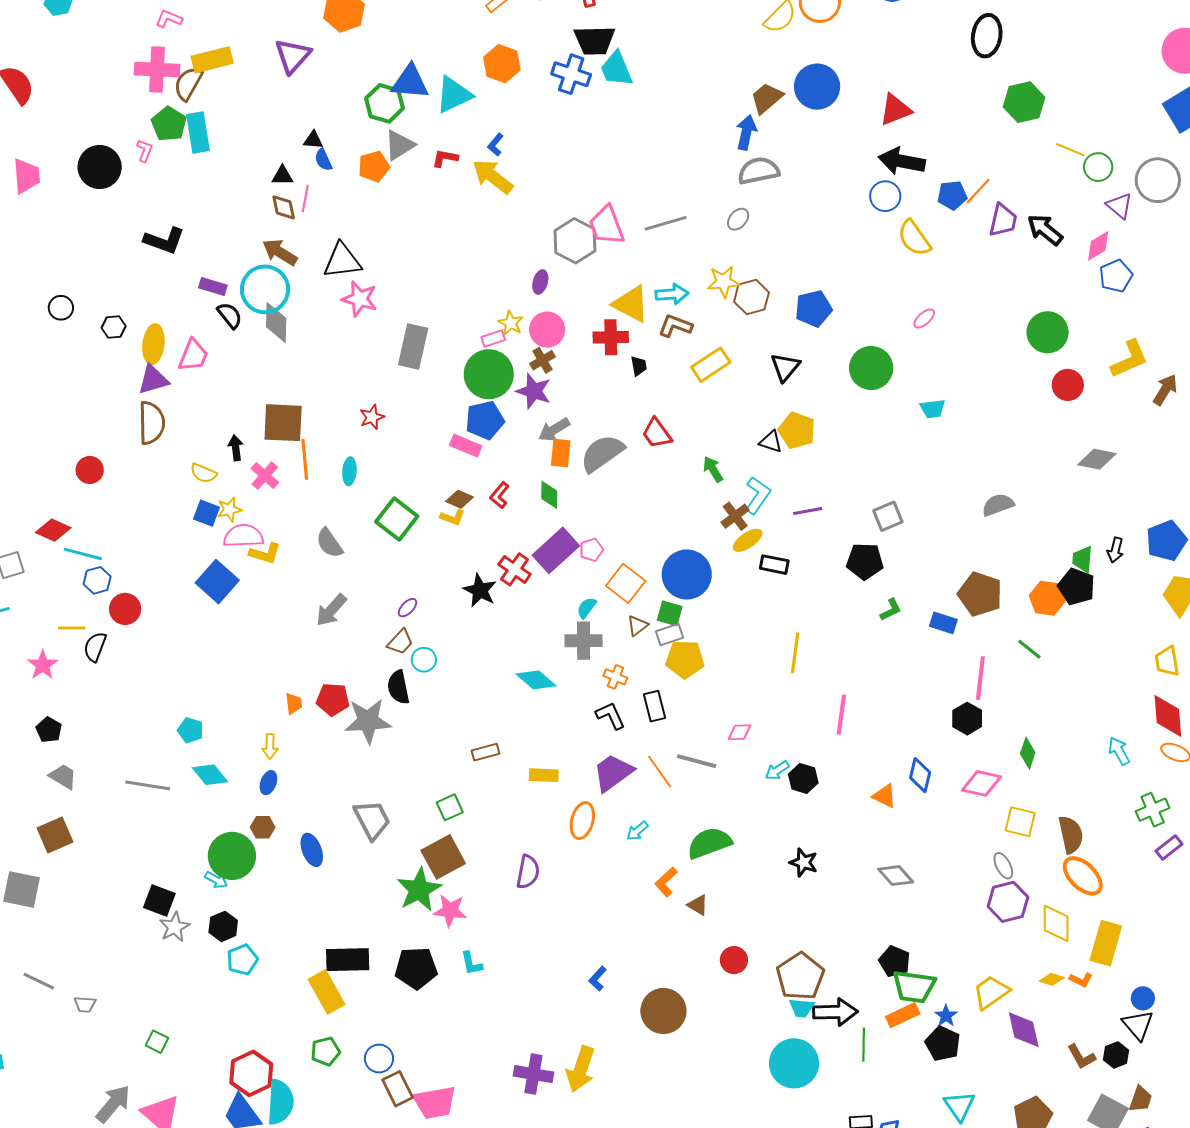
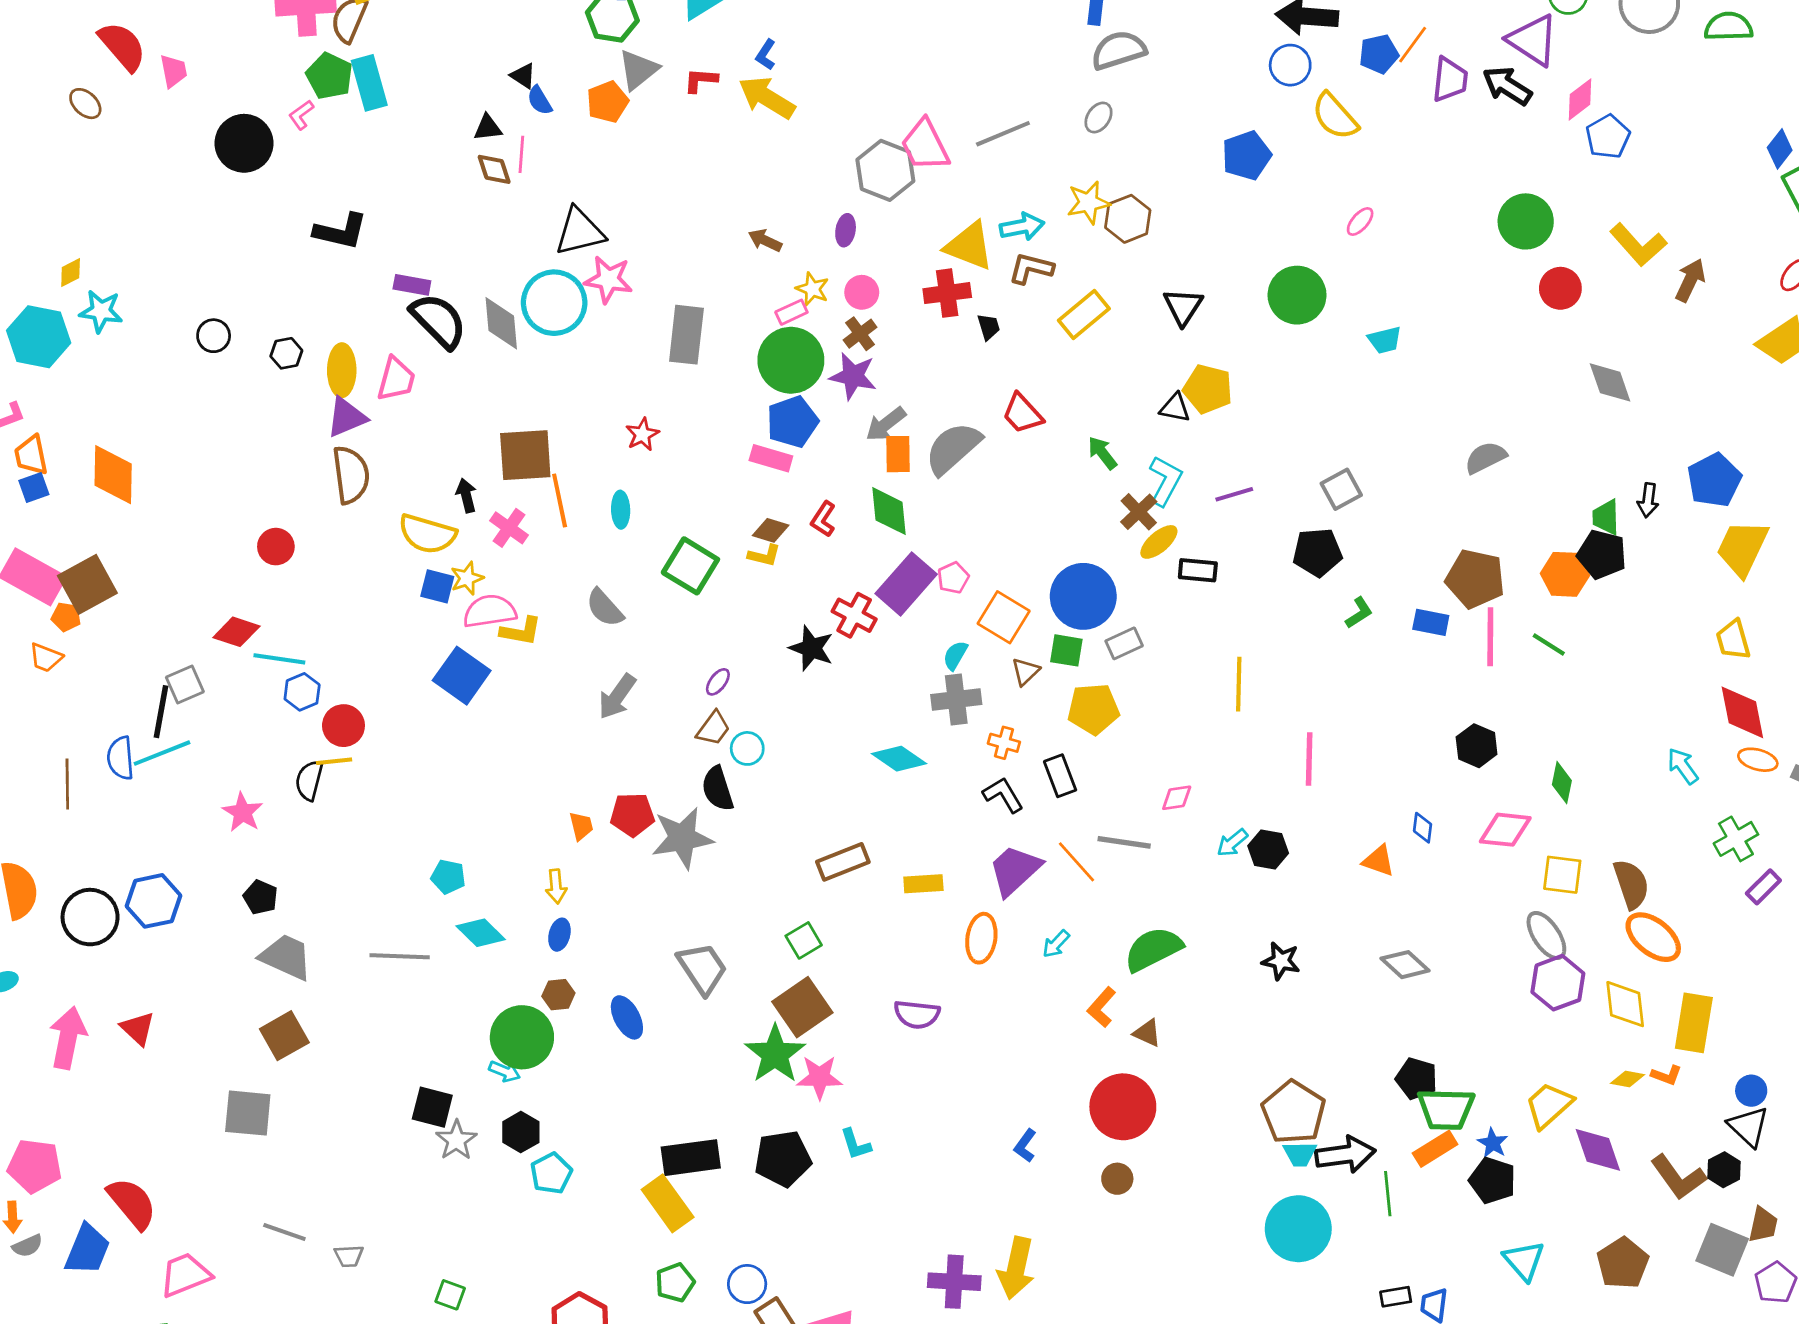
black triangle: (313, 140) -> (523, 76), turned 35
pink L-shape: (145, 151) -> (301, 115), turned -140
pink trapezoid: (26, 176) -> (173, 71), moved, size x0.7
purple triangle: (1120, 206) -> (1533, 40), moved, size x1.5
brown arrow: (280, 252) -> (765, 240), moved, size x0.7
cyan circle: (265, 289) -> (554, 303), moved
blue pentagon: (813, 309) -> (1247, 156), moved
black semicircle: (230, 315) -> (439, 321), size x1.6
pink circle: (547, 330) -> (862, 292), size x0.7
yellow L-shape: (1129, 359) -> (1638, 245), turned 78
gray diamond: (1097, 459) -> (1610, 382), turned 66
yellow semicircle: (203, 473) -> (427, 534), size x1.6
green diamond: (549, 495) -> (889, 511), size x1.4
yellow line: (72, 628) -> (334, 761), moved
gray rectangle: (669, 635) -> (1124, 643), moved
pink line: (980, 678) -> (1490, 637), moved
brown rectangle: (486, 752) -> (843, 862), size x1.4
blue diamond: (920, 775) -> (1423, 828), size x0.7
gray trapezoid: (63, 776) -> (286, 957), size x1.4
gray ellipse: (1003, 866) -> (1546, 936), size x1.4
purple semicircle: (528, 872) -> (917, 1014), turned 92
red circle: (734, 960) -> (1123, 1107), moved, size x1.8
brown circle: (663, 1011) -> (1117, 1179), size x0.5
brown L-shape: (1081, 1057) -> (1678, 1177), size x1.4

